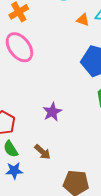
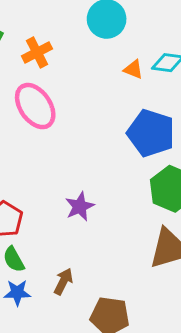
brown arrow: (42, 152) -> (63, 281), moved, turned -108

